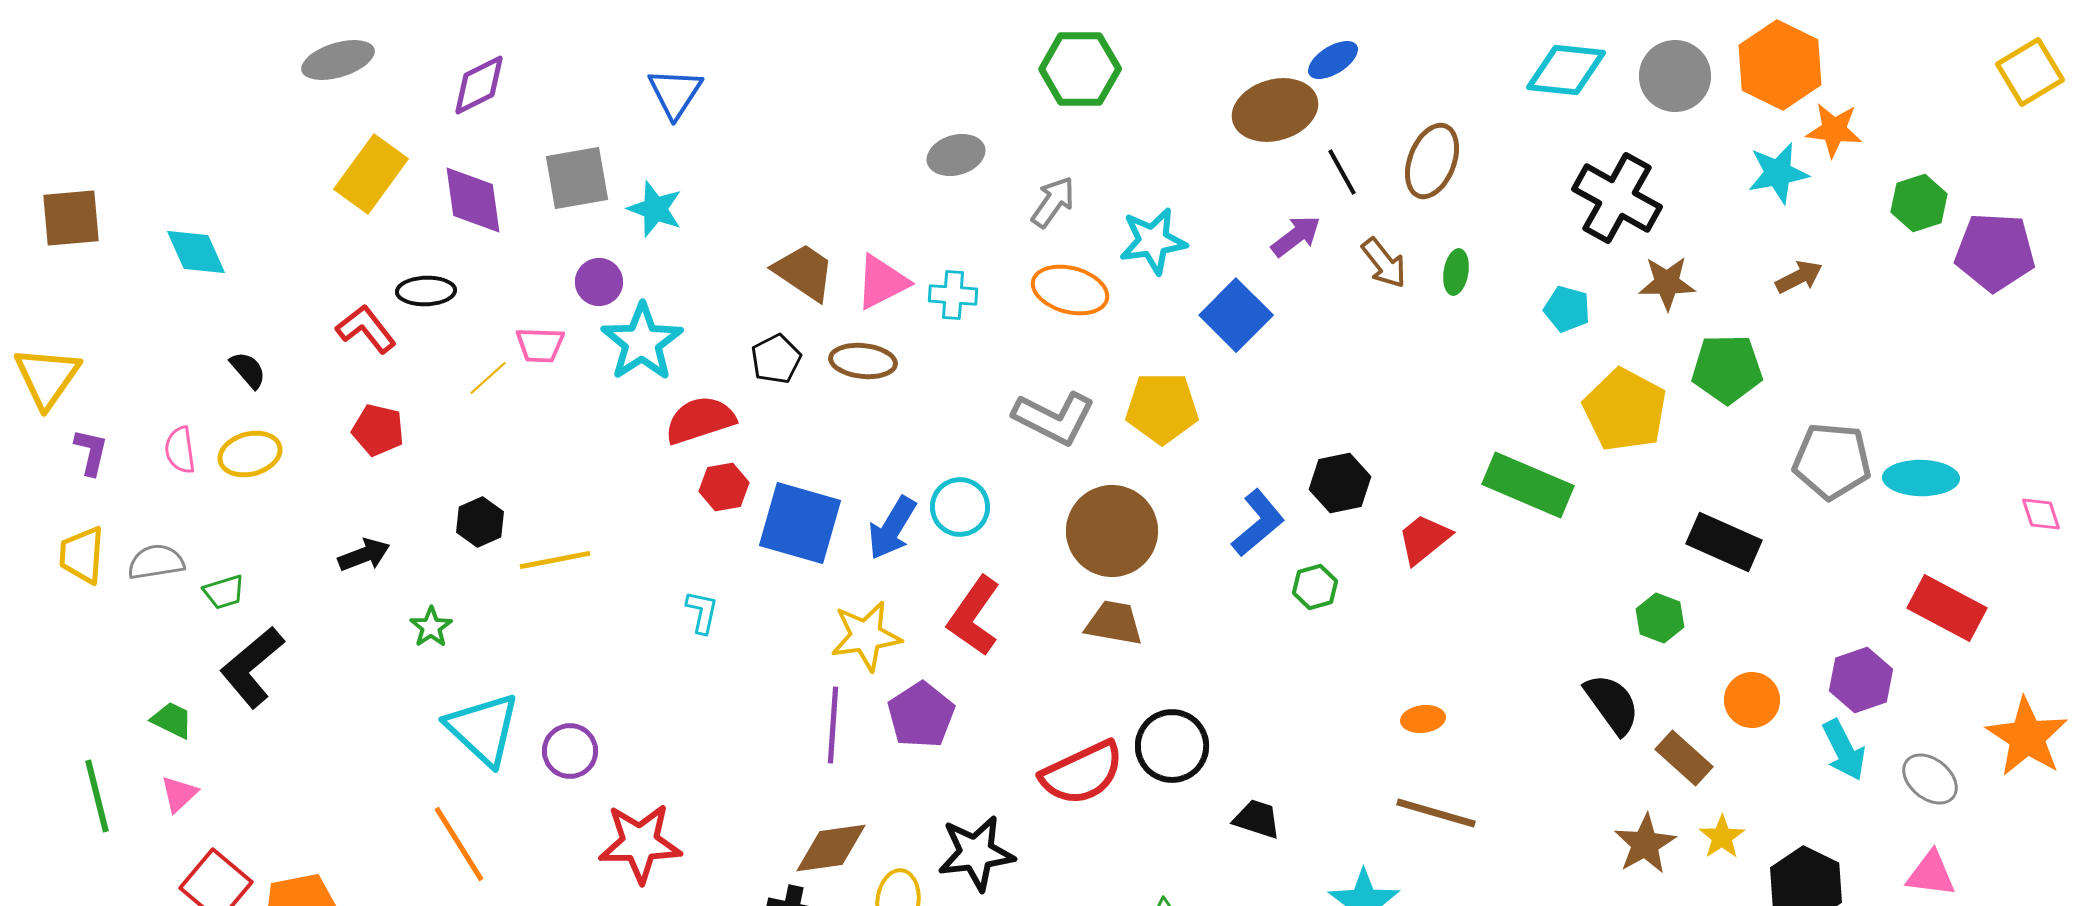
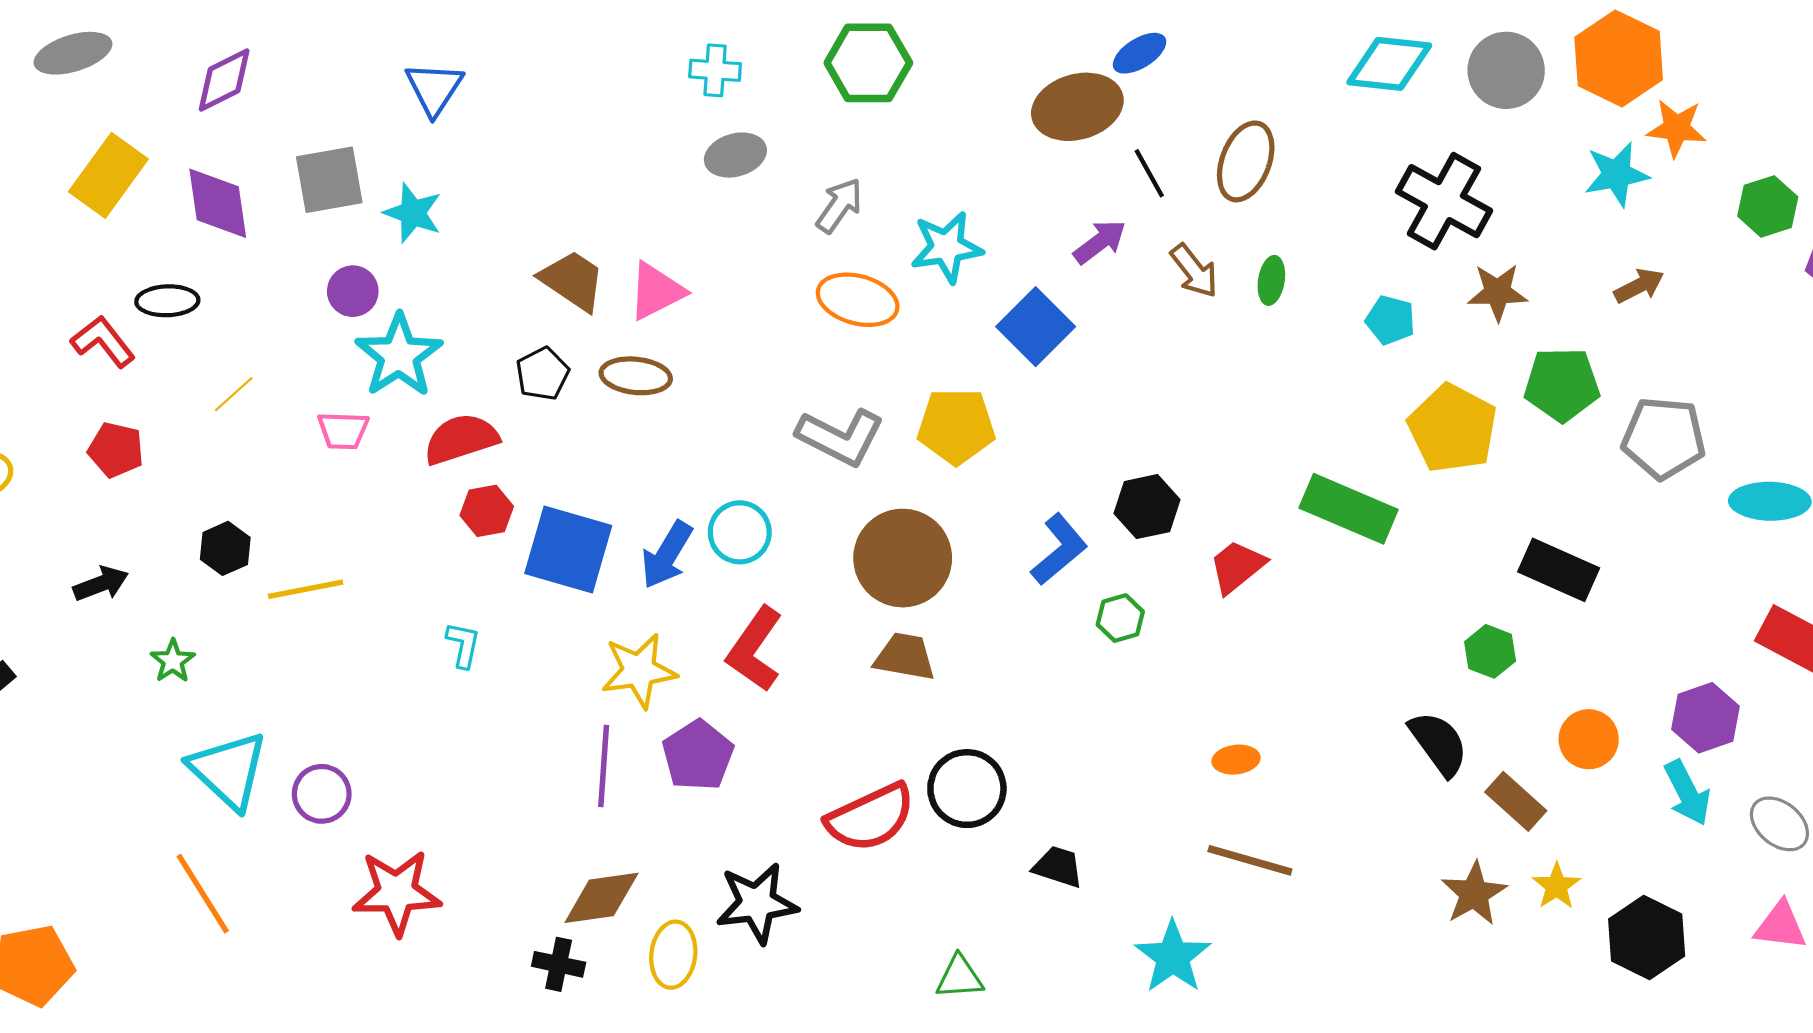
cyan cross: (953, 295) -> (715, 70), moved
pink trapezoid: (540, 345) -> (343, 431), moved
gray pentagon: (1832, 461) -> (1664, 438), moved

